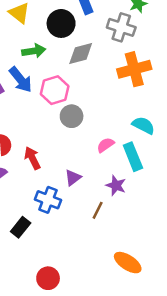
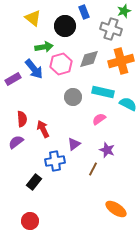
gray diamond: (81, 54) -> (89, 59), moved
pink hexagon: (55, 90) -> (61, 64), moved
cyan rectangle: (133, 157) -> (103, 92), moved, turned -55
blue cross: (48, 200) -> (55, 161), turned -30
red circle: (48, 278) -> (30, 221), moved

